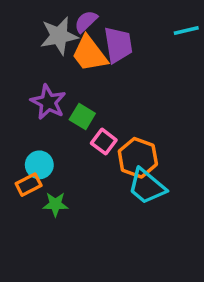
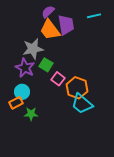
cyan line: (186, 30) -> (94, 16), moved
gray star: (59, 36) -> (33, 49), moved
purple star: (48, 102) -> (25, 68), moved

